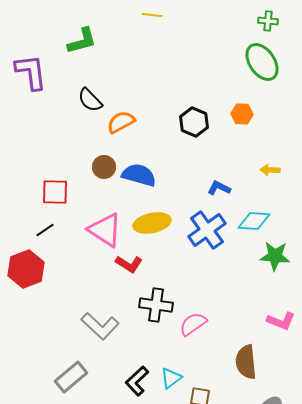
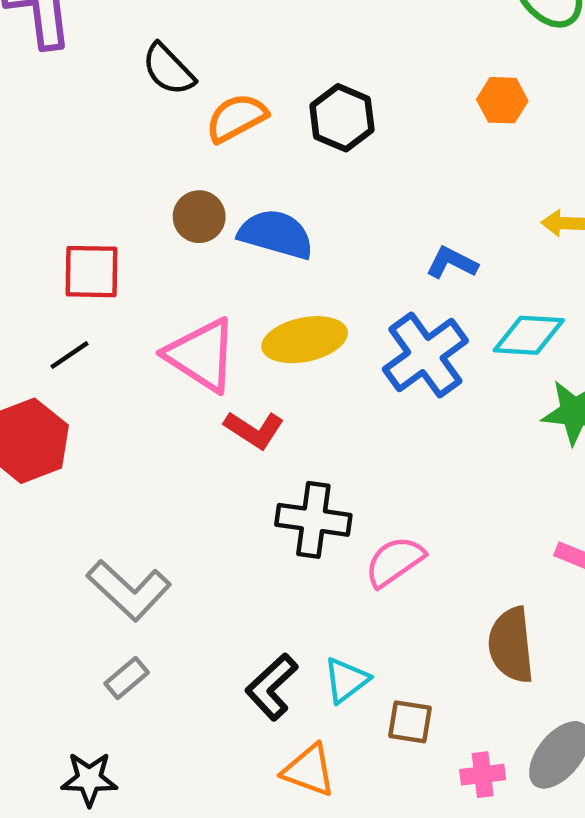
black hexagon: (194, 122) -> (342, 118), moved
gray L-shape: (100, 326) -> (129, 590), moved
gray rectangle: (71, 377) -> (127, 678), size x0.6

